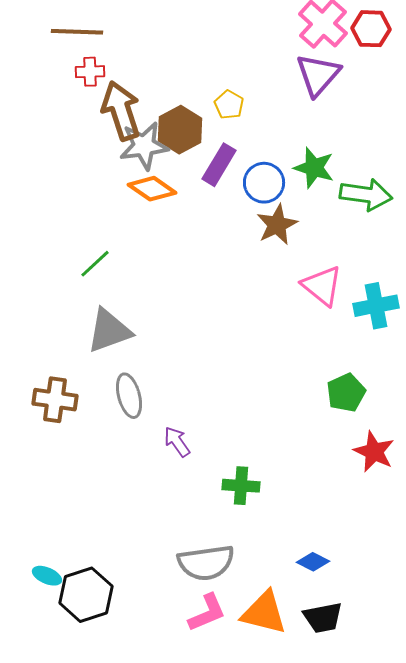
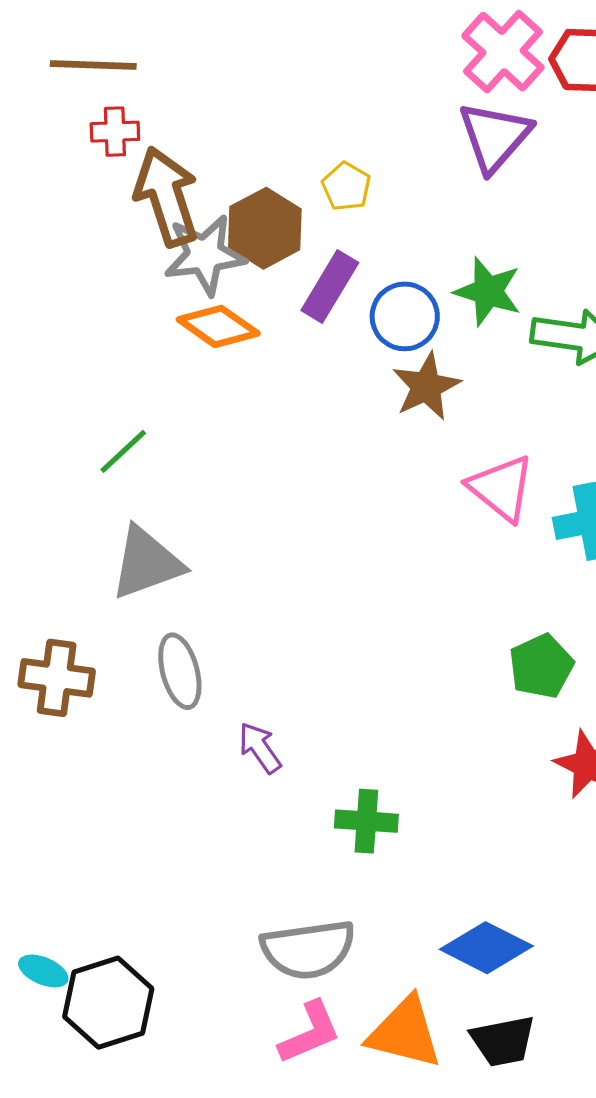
blue diamond: (313, 562) -> (486, 948), size x1.6

